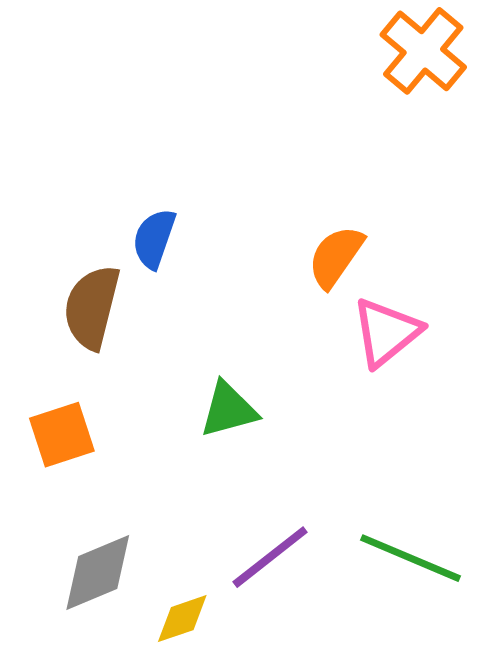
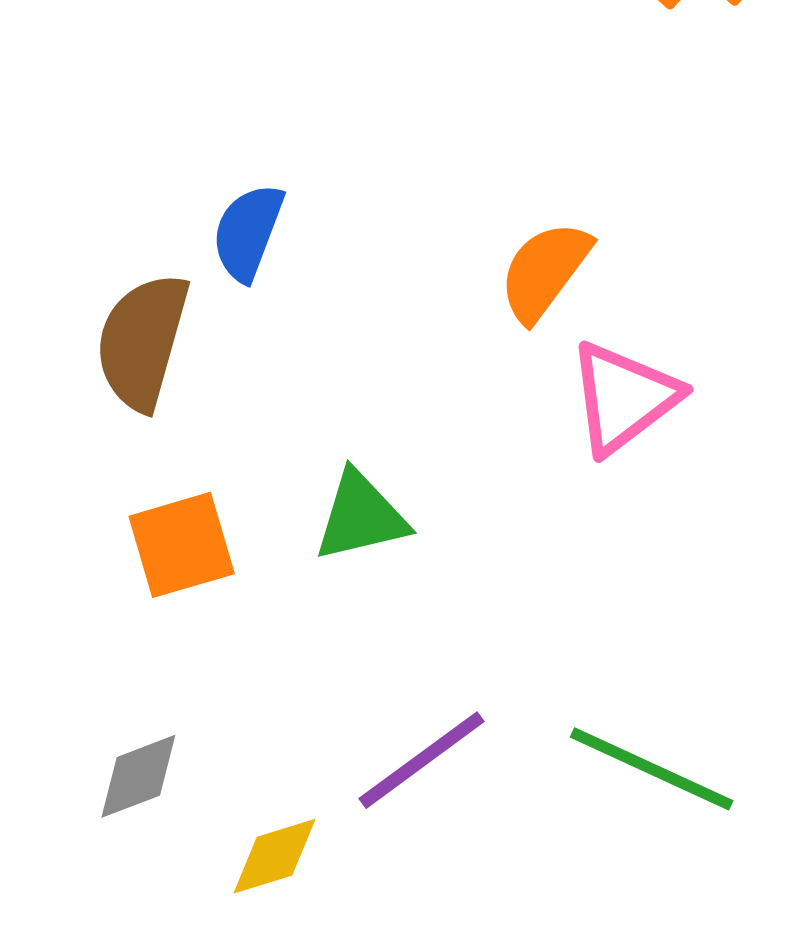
orange square: (62, 435) -> (182, 545), moved
gray diamond: (98, 572) -> (138, 776), size x0.7

